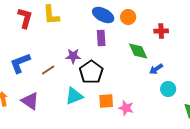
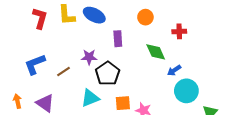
blue ellipse: (103, 15) -> (94, 15), moved
cyan circle: (168, 89) -> (186, 91), size x1.5

